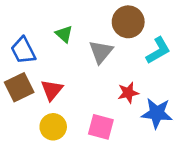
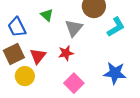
red star: (128, 93) -> (66, 53), moved
yellow circle: (53, 127) -> (25, 76), moved
pink square: (101, 127) -> (74, 83), turned 30

